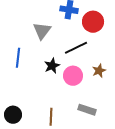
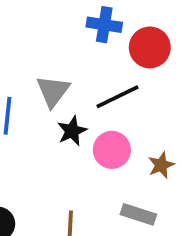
gray triangle: (42, 31) -> (53, 91), moved
brown star: (99, 71) -> (161, 165), moved

